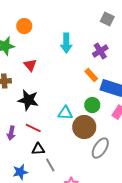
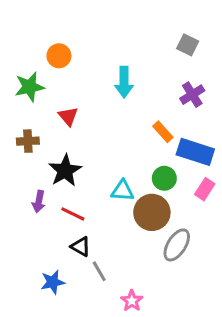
purple cross: (100, 51) -> (192, 95), moved
black star: (28, 100) -> (65, 171), turned 30
purple arrow: (11, 133) -> (39, 202), moved
black triangle: (38, 149) -> (81, 246), turned 32

